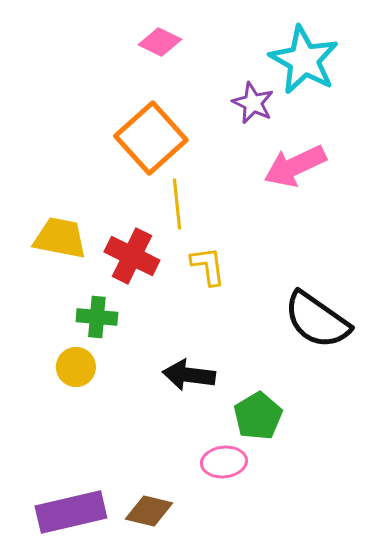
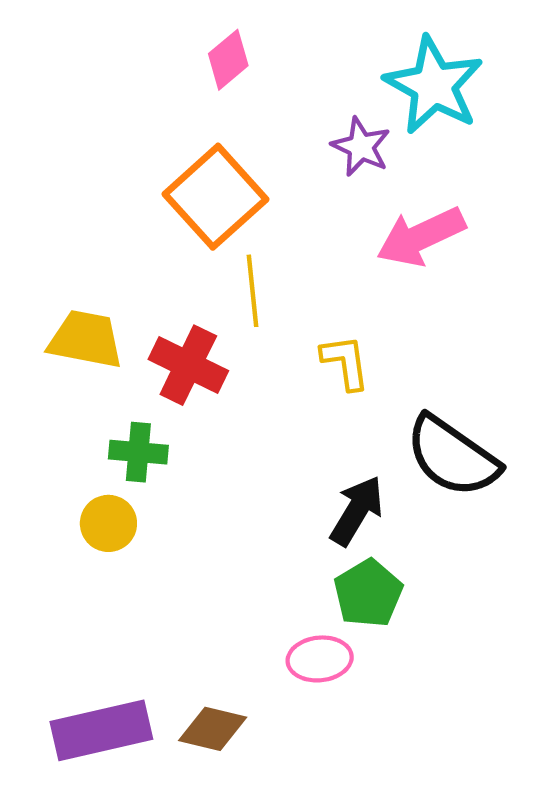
pink diamond: (160, 42) -> (228, 60), turned -66
yellow L-shape: (208, 266) -> (345, 362), moved
black arrow: (189, 375) -> (357, 511), moved, turned 114

